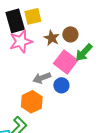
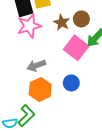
gray arrow: (42, 78) -> (36, 65), moved
blue circle: (61, 85) -> (71, 83), moved

